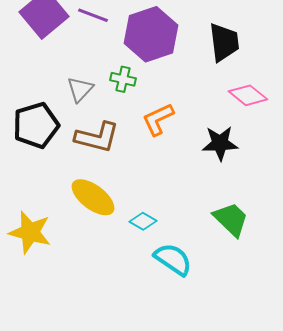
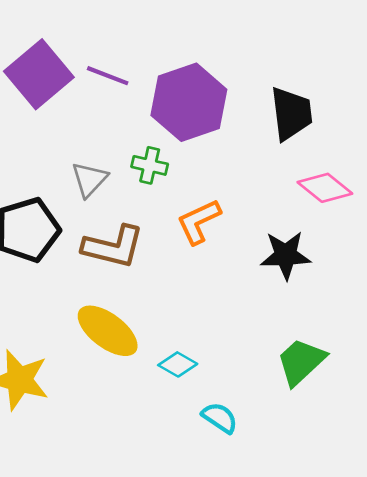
green trapezoid: (231, 219) -> (301, 362), turned -87
cyan semicircle: (173, 259) -> (220, 418), size x0.7

